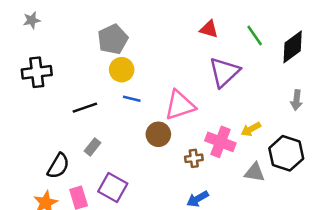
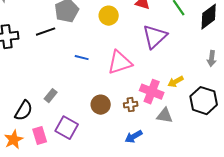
yellow circle: (122, 70) -> (109, 16), moved
black line: (85, 108) -> (46, 32), moved
brown circle: (158, 134) -> (101, 105), moved
gray triangle: (255, 172) -> (165, 116), moved

